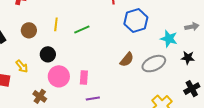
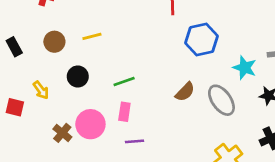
yellow line: (56, 24) -> (92, 36), turned 64
green line: (82, 29) -> (124, 82), moved
gray ellipse: (154, 64) -> (221, 100), turned 75
pink circle: (59, 76) -> (90, 124), moved

